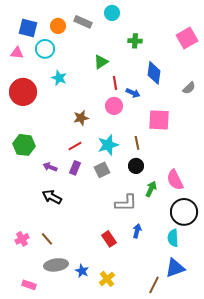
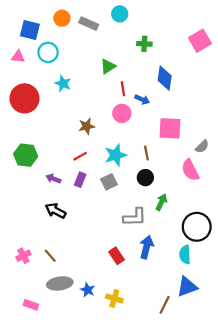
orange circle: (58, 26) -> (62, 18), moved
gray semicircle: (189, 88) -> (202, 147), moved
pink semicircle: (175, 180) -> (190, 170), moved
blue arrow: (137, 231) -> (146, 247), size x1.5
yellow cross: (107, 279) -> (114, 298), turned -35

